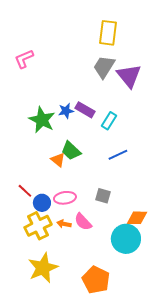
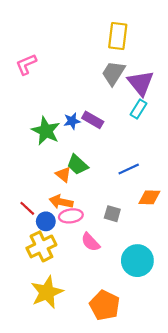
cyan rectangle: (109, 121) -> (138, 109), moved
orange diamond: (137, 218) -> (149, 197), moved
orange arrow: (64, 224) -> (61, 202), moved, size x1.5

